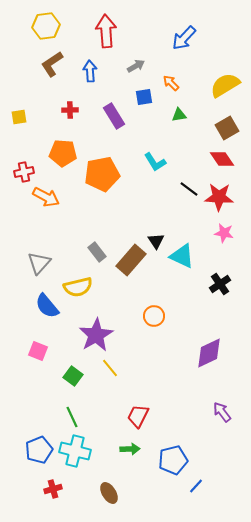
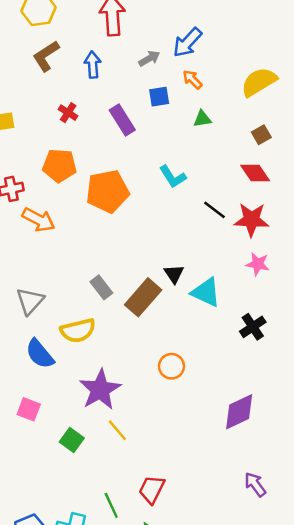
blue arrow: (184, 38) -> (187, 42), moved
red cross: (70, 110) -> (68, 113), turned 35
brown square: (227, 128) -> (261, 135), size x0.7
green line: (72, 417) -> (111, 505), moved

